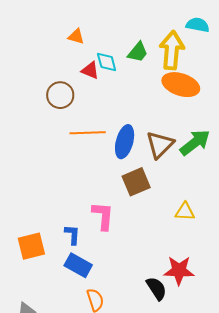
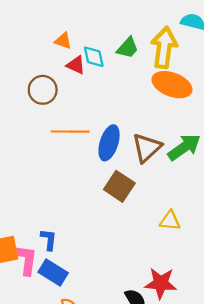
orange triangle: (76, 36) -> (63, 41), moved
brown square: (136, 182) -> (119, 186), turned -36
pink L-shape: (103, 216) -> (26, 260), moved

